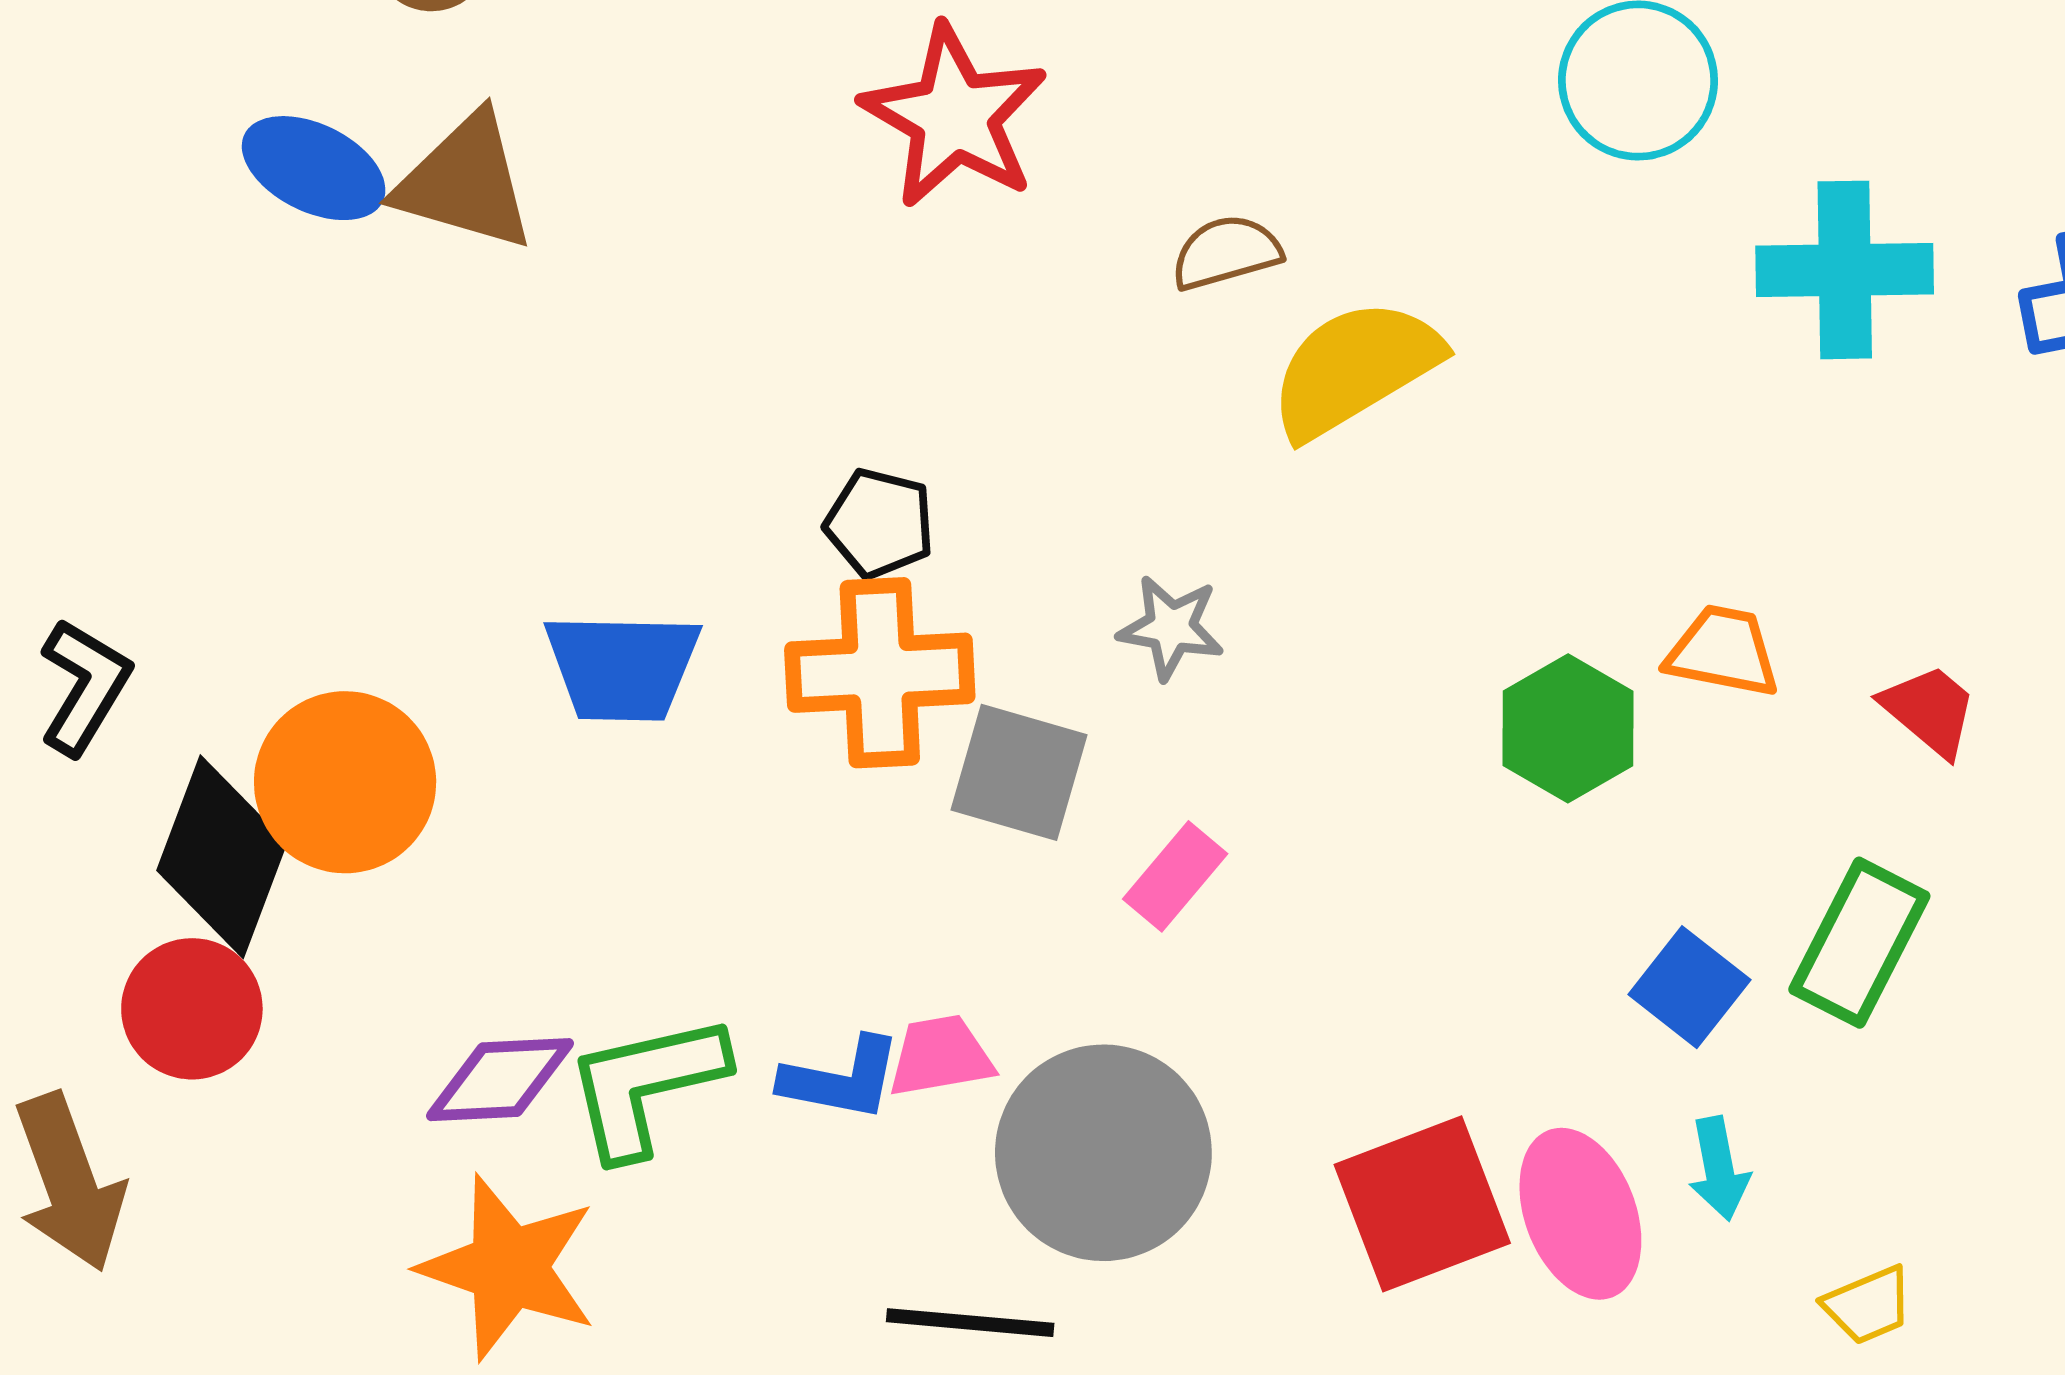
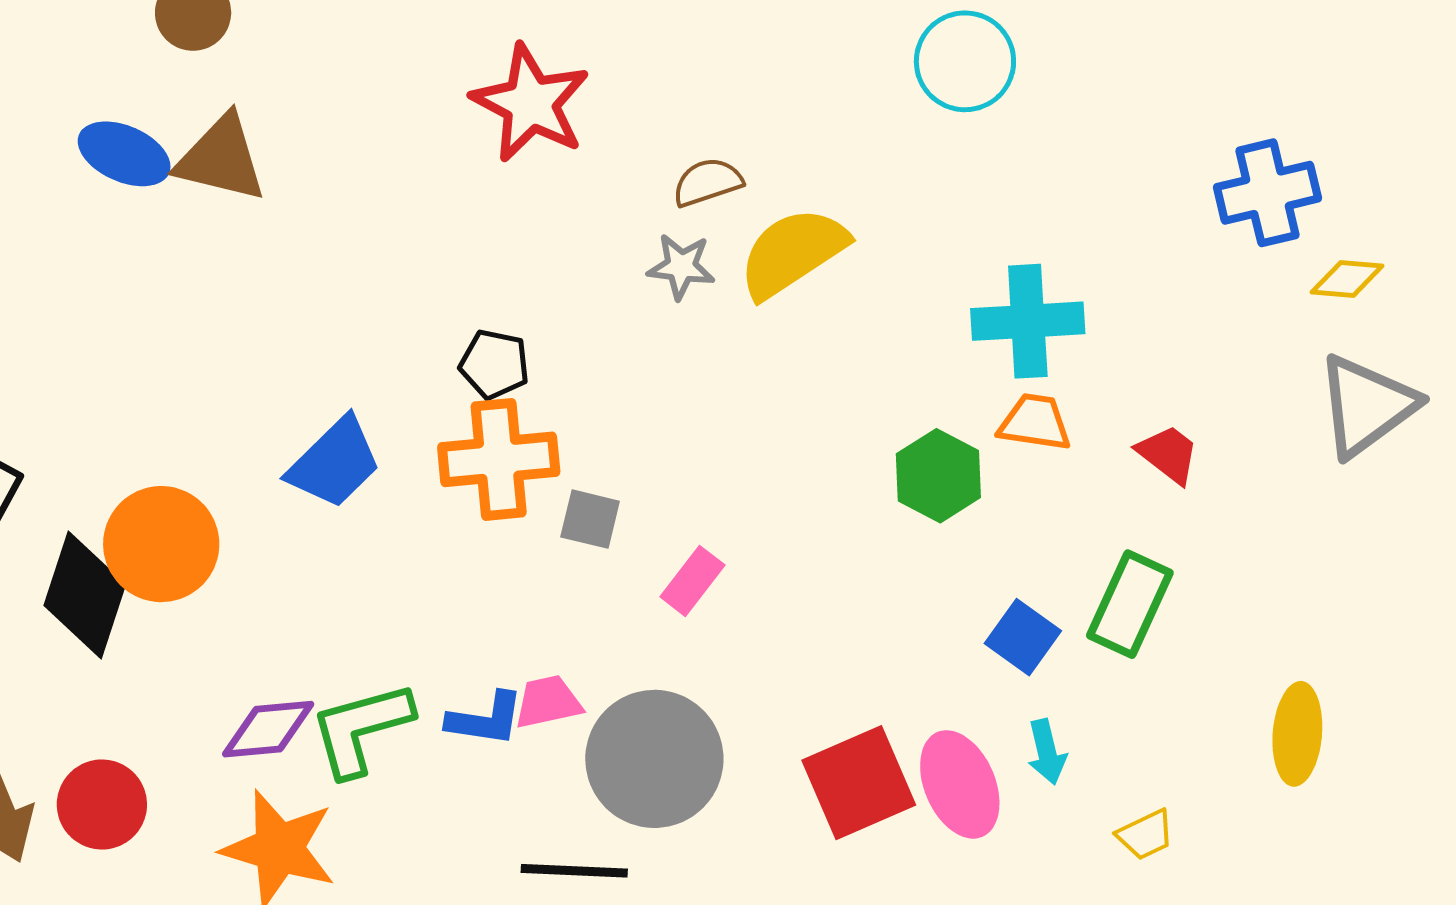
cyan cross: (1845, 270) -> (1028, 321), moved
gray star: (1171, 628) -> (681, 266), moved
blue trapezoid: (622, 667) -> (335, 463), turned -43
gray square: (1019, 772) -> (590, 519), size x0.7
red circle: (192, 1009) -> (102, 805), moved

